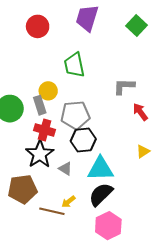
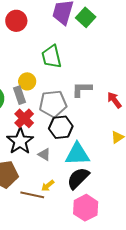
green square: (137, 26) -> (86, 17), moved
gray L-shape: (124, 86) -> (82, 89), moved
red cross: (45, 130) -> (24, 118), turned 30

